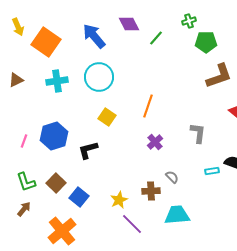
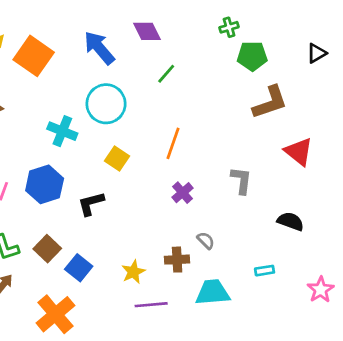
green line: (156, 38) -> (166, 74), moved
cyan cross: (57, 81) -> (62, 131), moved, turned 30
cyan rectangle: (212, 171) -> (265, 271), moved
purple line: (132, 224) -> (151, 305), turned -50

